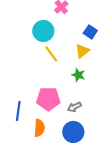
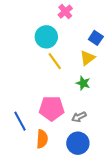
blue line: (18, 111) -> (20, 121), turned -36

